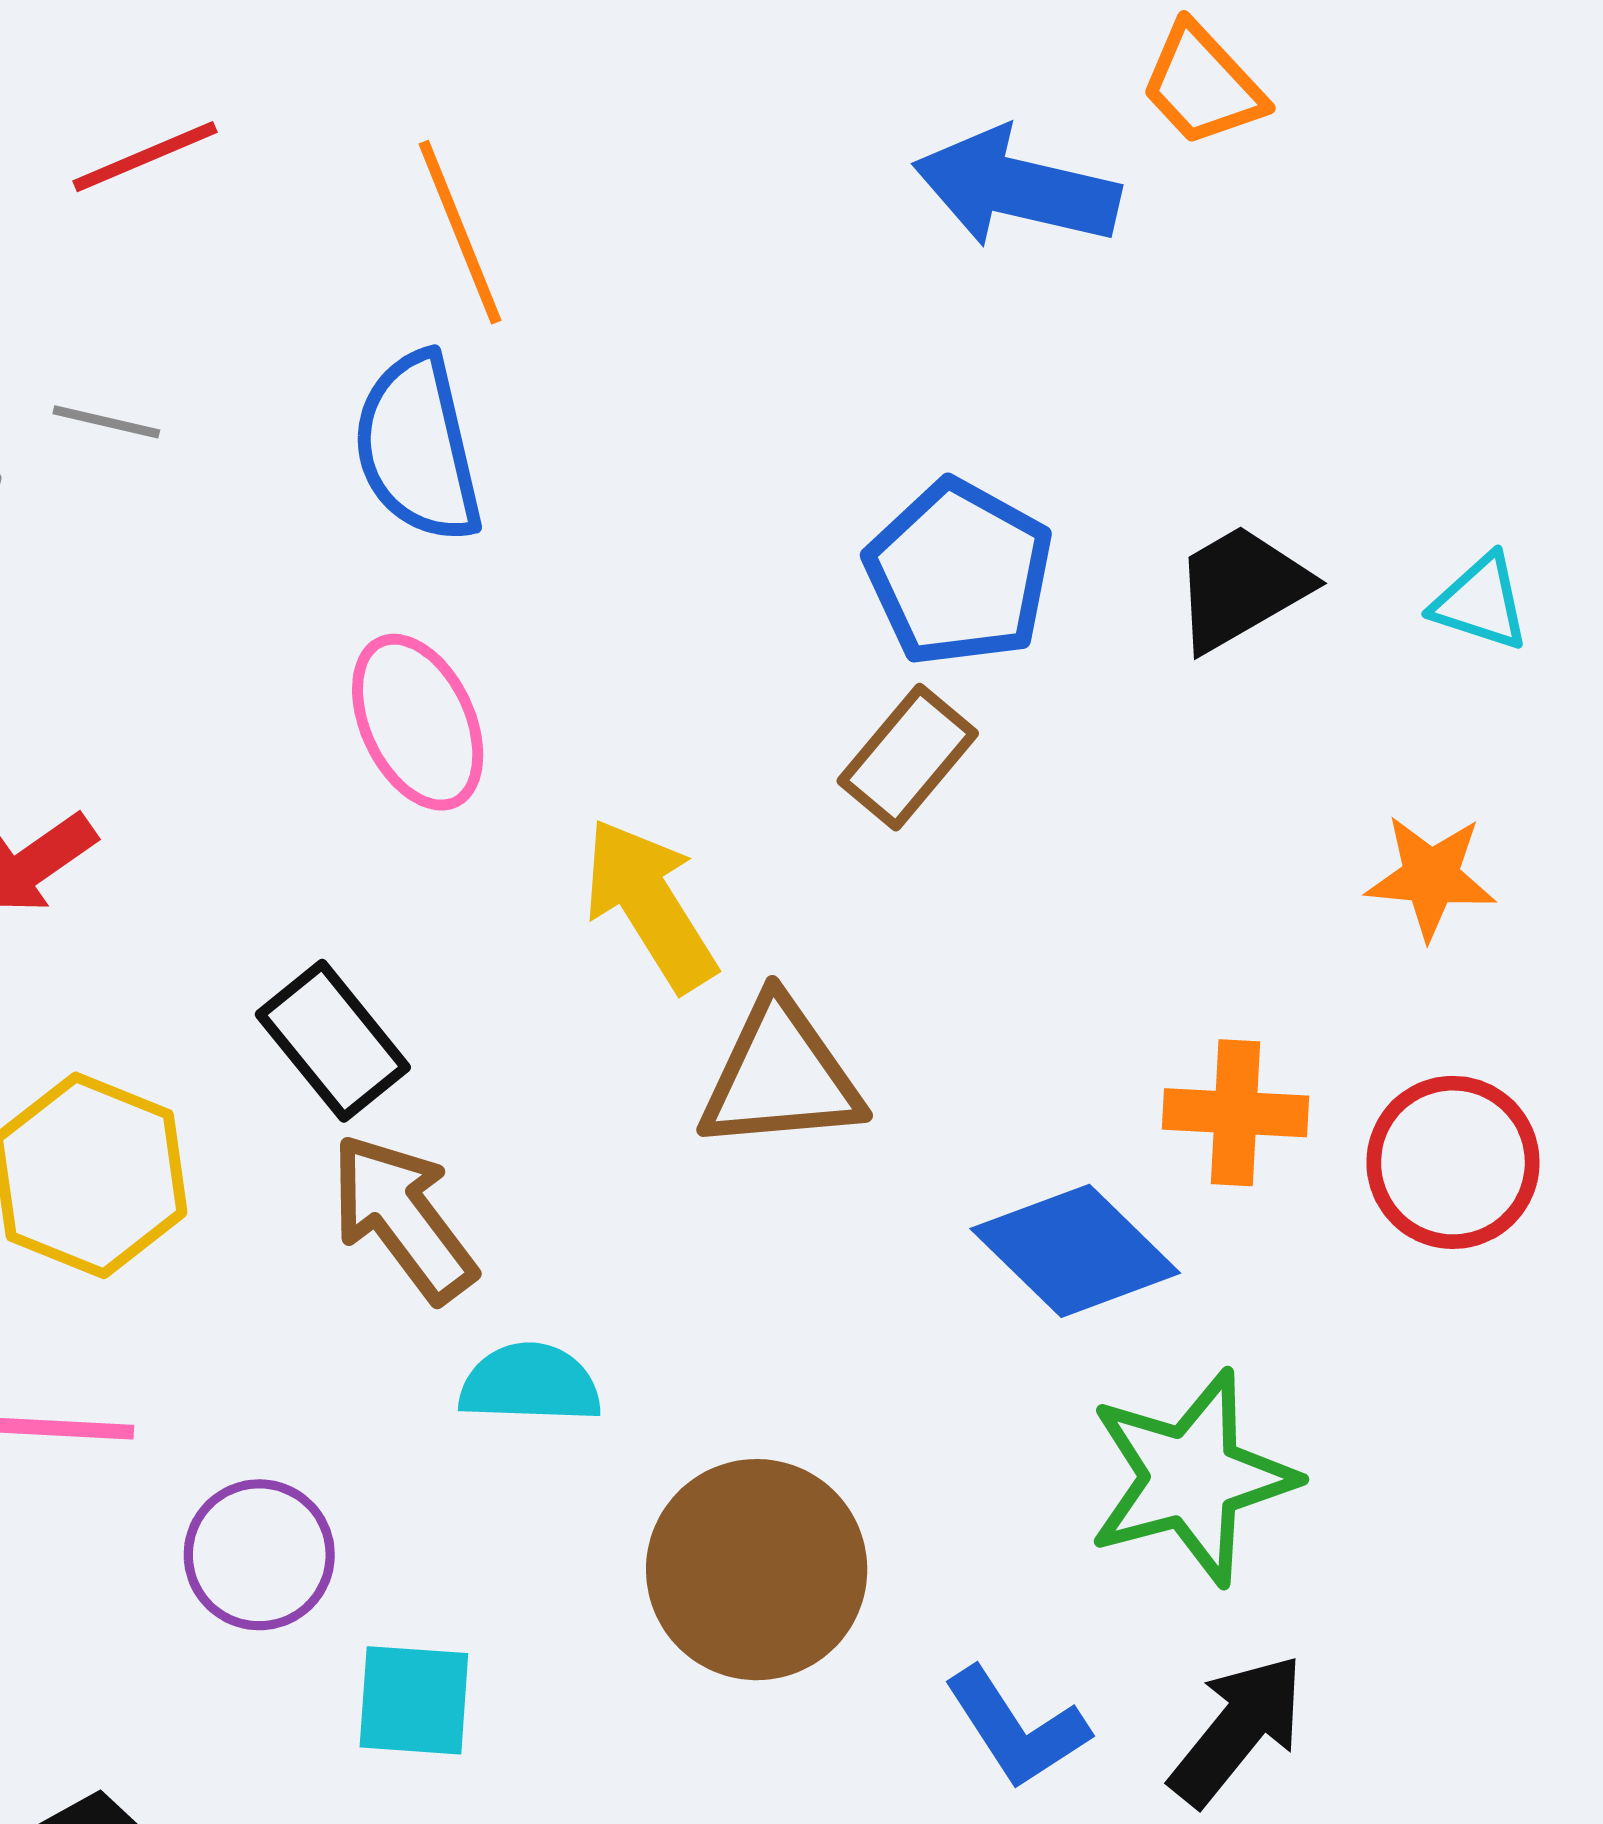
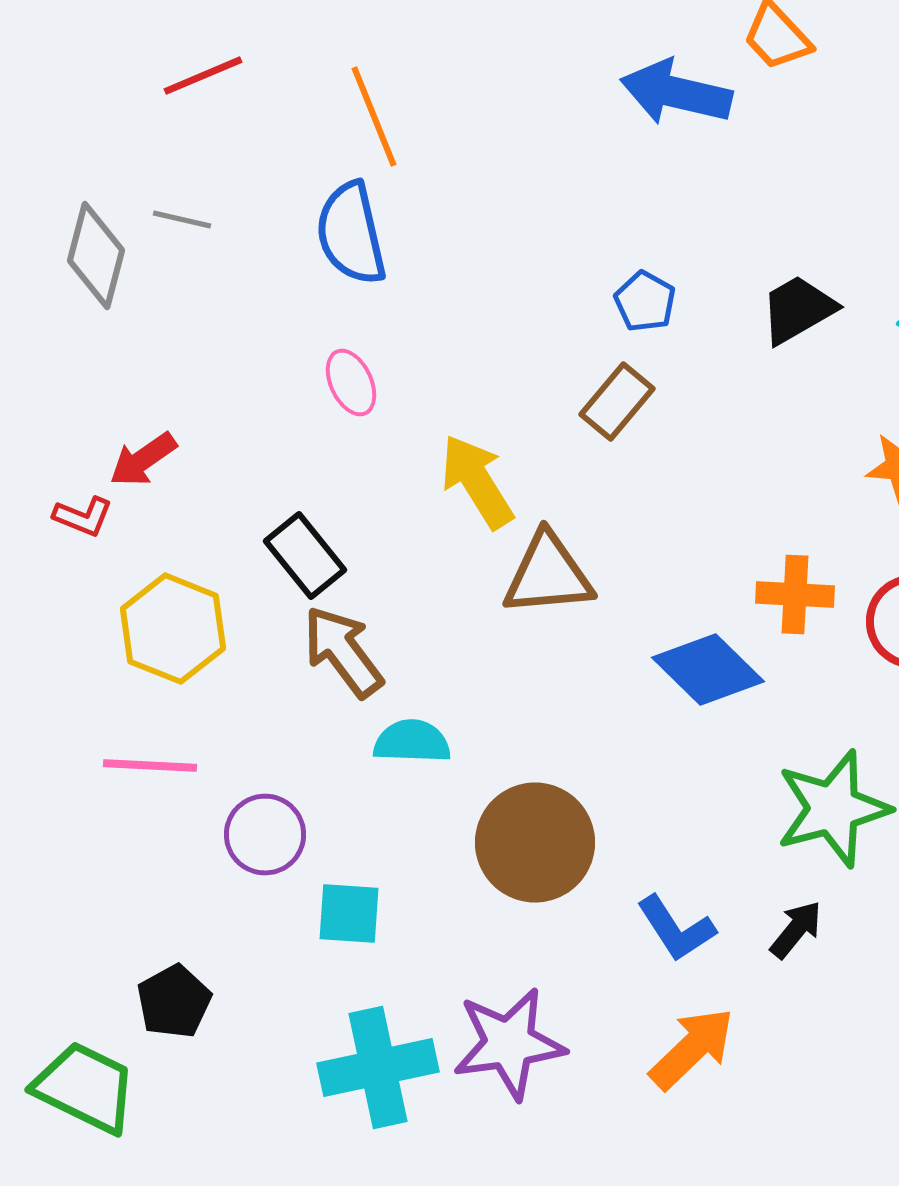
blue pentagon: (959, 573) -> (645, 302), size x0.6
pink ellipse: (418, 722) -> (351, 383), size x0.7
green star: (1191, 1477) -> (833, 809), moved
black arrow: (1237, 1730) -> (796, 930), size x0.7

